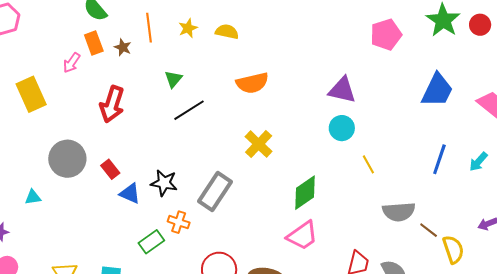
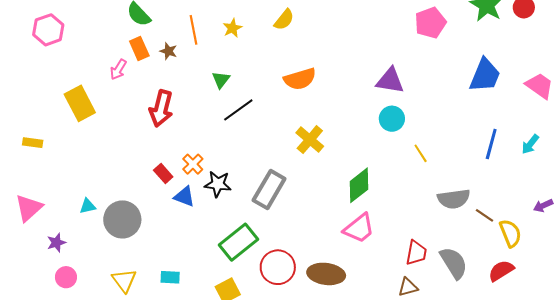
yellow semicircle: (227, 32) -> (284, 20), moved, turned 120
gray circle: (67, 159) -> (122, 219), moved
orange cross: (179, 222) -> (193, 164), moved, turned 30
green rectangle: (151, 242) -> (239, 242), moved, size x1.5

